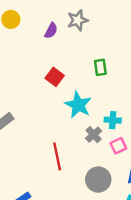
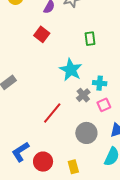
red square: (55, 77) -> (42, 34), moved
red line: (57, 156) -> (52, 113), turned 50

